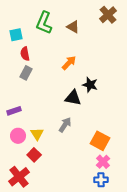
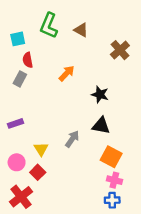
brown cross: (108, 15) -> (120, 50), moved
orange arrow: (69, 63) -> (67, 73), moved
gray rectangle: (26, 73) -> (20, 79), moved
black triangle: (73, 98) -> (101, 126), moved
pink circle: (18, 136) -> (17, 162), moved
pink cross: (103, 162) -> (114, 180), turned -32

